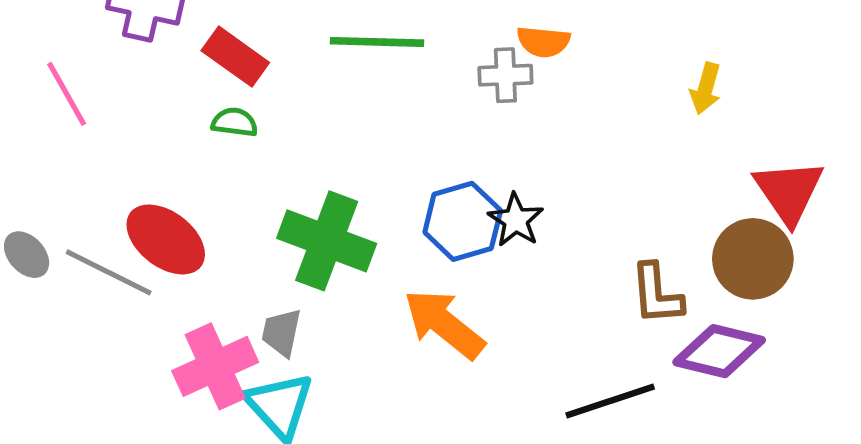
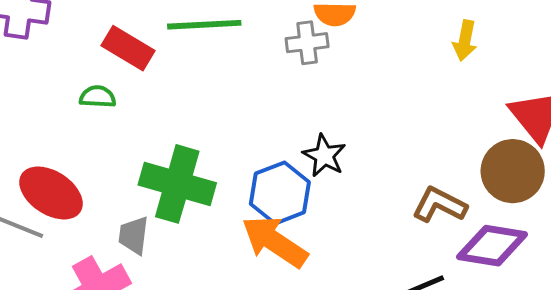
red rectangle: (235, 57) -> (128, 48), moved
blue hexagon: (463, 221) -> (280, 193), moved
brown L-shape: (657, 294) -> (439, 205), turned 126
gray trapezoid: (281, 333) -> (134, 235), moved

